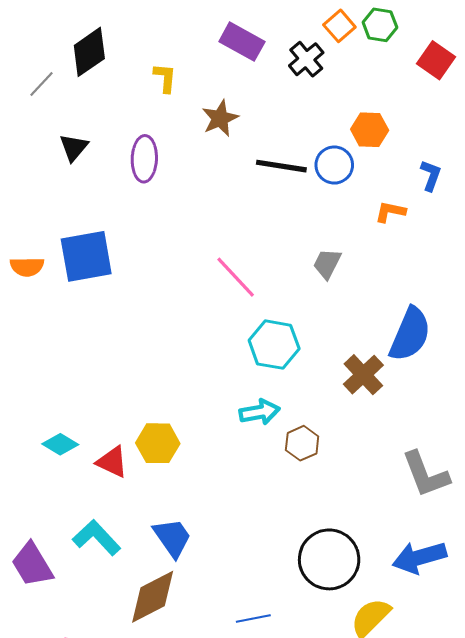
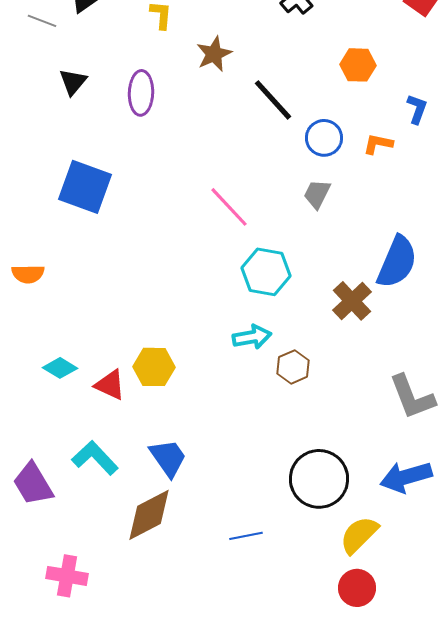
gray line: (42, 84) -> (42, 21), turned 68
blue circle: (334, 165) -> (324, 138), moved
black line: (281, 166) -> (273, 100), turned 39
blue square: (86, 256) -> (85, 187), turned 30
orange semicircle: (27, 267) -> (28, 274), moved

